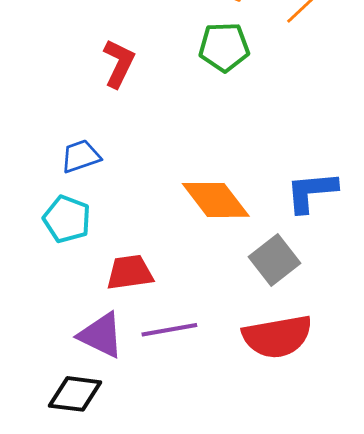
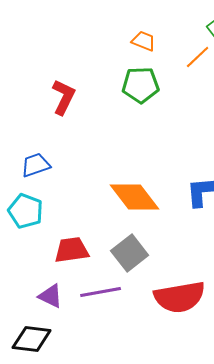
gray square: (275, 260) -> (130, 253), moved
purple triangle: (101, 335) -> (51, 296), size x0.7

